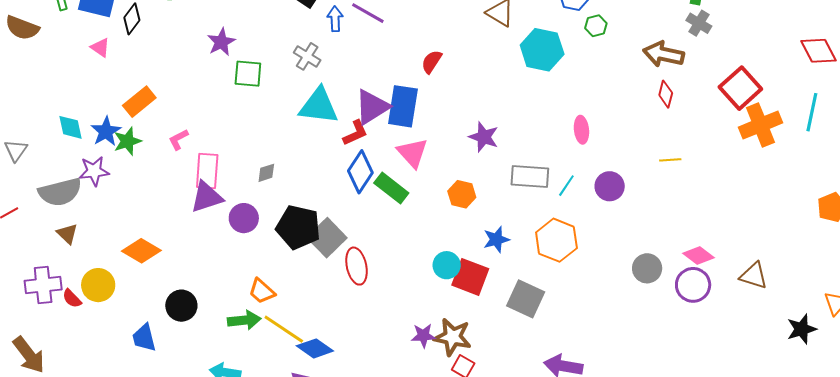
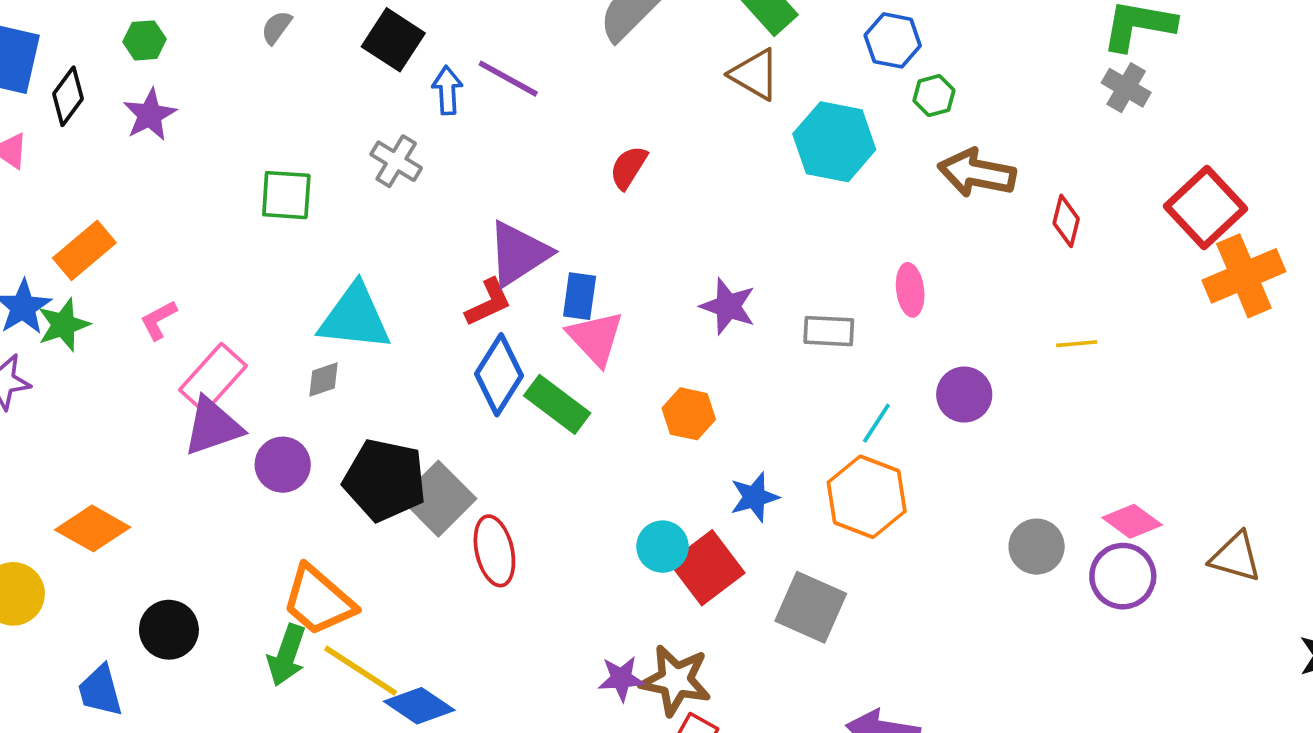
purple star: (221, 42) -> (150, 115), moved
brown arrow: (664, 54) -> (977, 173), moved
cyan triangle: (319, 106) -> (355, 317), moved
blue rectangle: (403, 106) -> (580, 296), moved, size x0.6
pink rectangle: (207, 171) -> (213, 378), turned 39
gray rectangle: (530, 177) -> (829, 331), moved, size x0.7
cyan line: (566, 186) -> (876, 423), moved
red square: (470, 277) -> (707, 568), turned 33
orange trapezoid: (262, 291) -> (318, 601), size x1.5
green arrow: (244, 320) -> (287, 655), turned 116

